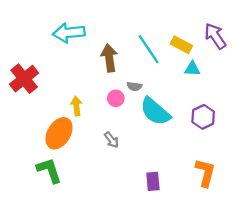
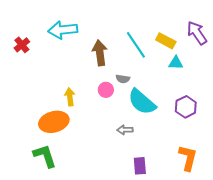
red cross: (24, 79) -> (22, 45), moved, size x0.6
orange ellipse: (59, 133) -> (54, 122), turned 44
gray arrow: (111, 140) -> (125, 130), moved, turned 126

